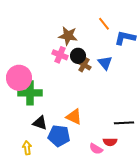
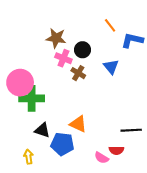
brown star: (68, 36) -> (56, 38), moved
black circle: (78, 56) -> (82, 50), moved
brown cross: (84, 65) -> (78, 73), moved

